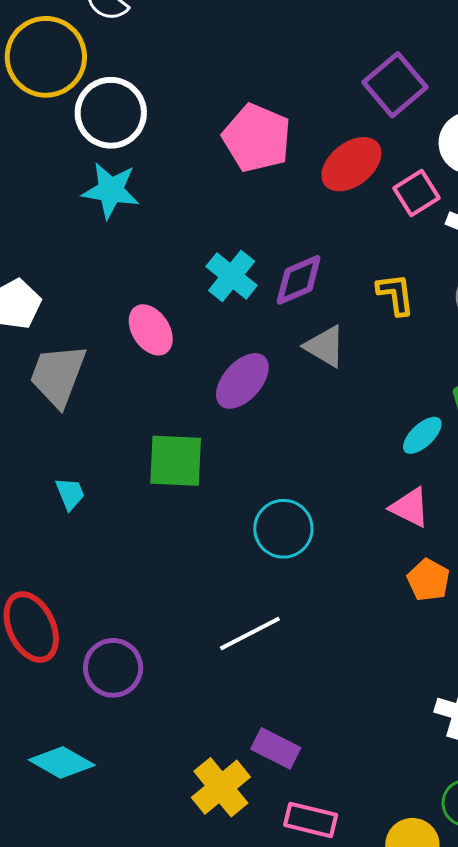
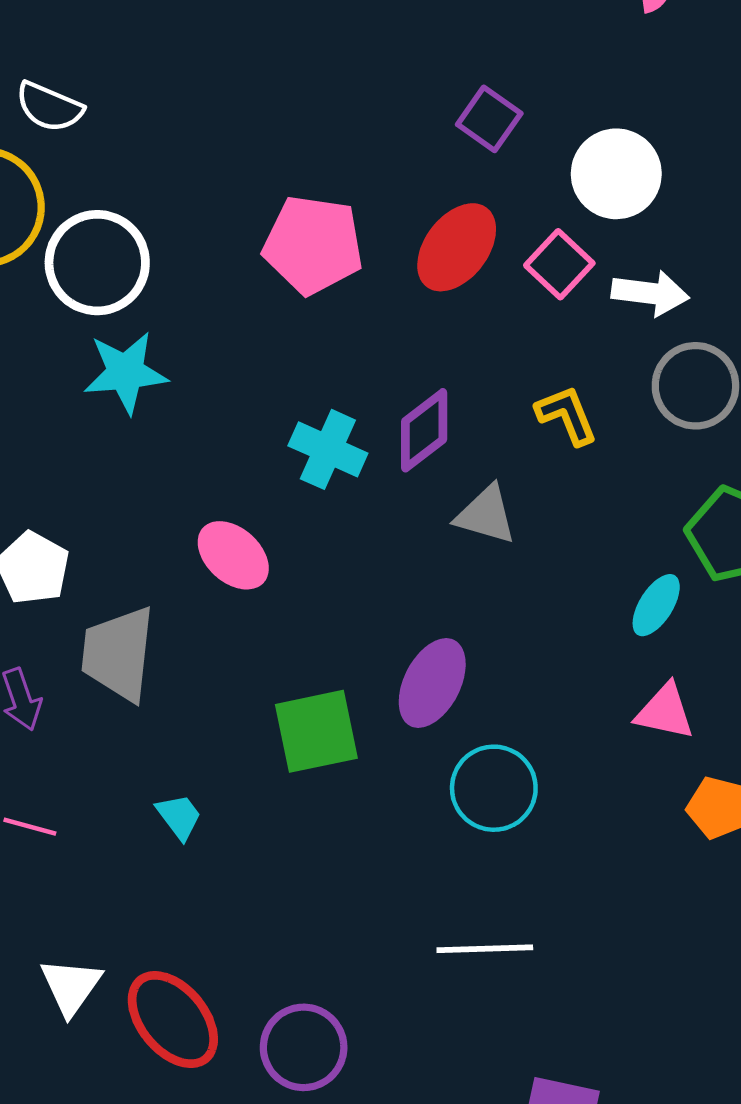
purple square: (395, 85) -> (489, 119), size x0.7
purple ellipse: (242, 381) -> (432, 683), moved
white line: (250, 634) -> (485, 949), turned 40

